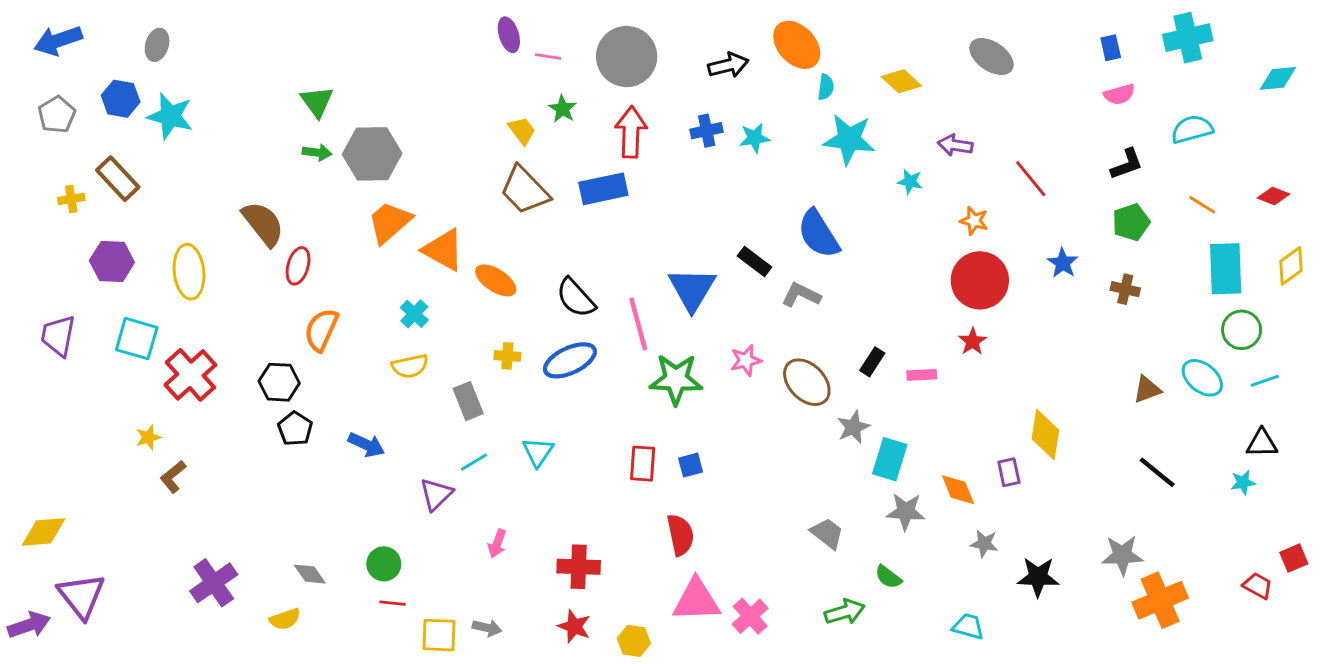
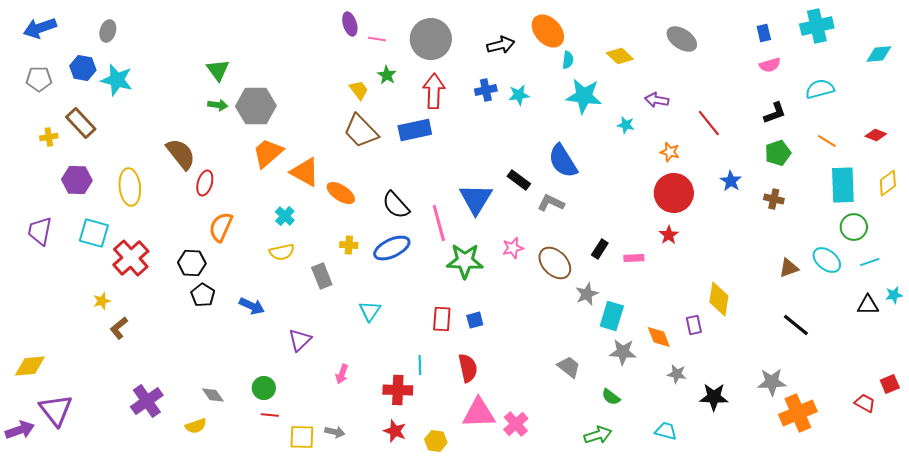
gray pentagon: (57, 115) -> (39, 79), turned 30
cyan line: (474, 462) -> (420, 365), moved, turned -60
cyan star: (1243, 482) -> (894, 295), moved
green arrow: (845, 612) -> (598, 435), moved

